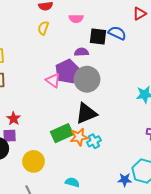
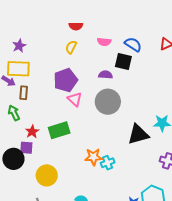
blue semicircle: (117, 33) -> (133, 44), moved
purple pentagon: (67, 71) -> (66, 80), moved
black triangle: (86, 113) -> (138, 134), moved
green rectangle: (62, 133) -> (59, 130), moved

